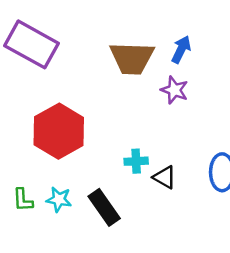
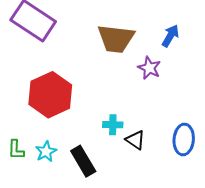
blue arrow: (181, 49) -> (170, 36), moved
cyan star: (59, 199) -> (46, 152), turned 30

